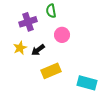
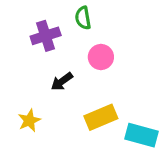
yellow star: (20, 48) -> (29, 120), moved
yellow rectangle: (51, 71) -> (101, 117), moved

